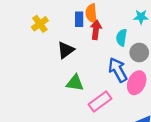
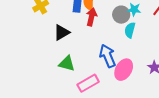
cyan semicircle: (122, 38) -> (130, 30), moved
gray circle: (139, 53) -> (121, 15), moved

